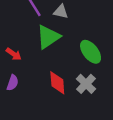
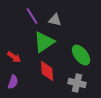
red diamond: (57, 83) -> (47, 71), moved
gray cross: (86, 84) -> (77, 83), turned -30

